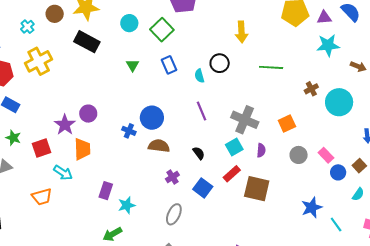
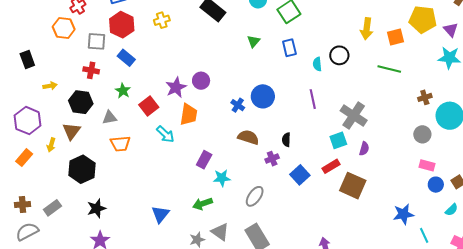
purple triangle: (324, 18) -> (451, 30), turned 42
yellow cross: (39, 61) -> (162, 20), size x0.6
orange square: (287, 124) -> (396, 37), moved
brown semicircle: (159, 146) -> (248, 137), moved
red square: (41, 148) -> (149, 106), turned -30
black semicircle: (199, 153) -> (286, 140), moved, turned -152
gray circle: (299, 155) -> (422, 134), moved
pink rectangle: (326, 155) -> (427, 165), turned -42
orange trapezoid: (42, 197) -> (120, 144), moved
gray ellipse: (174, 214) -> (255, 196), moved

